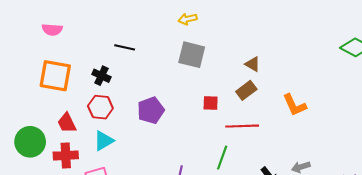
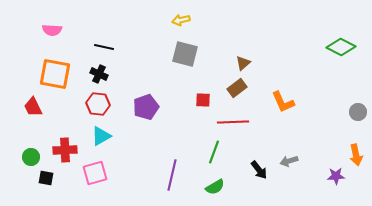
black line: (125, 47) -> (104, 47), moved
brown triangle: (253, 64) -> (243, 63), turned 49
red trapezoid: (67, 123) -> (33, 107), moved
green circle: (30, 142) -> (31, 157), moved, size x0.6

